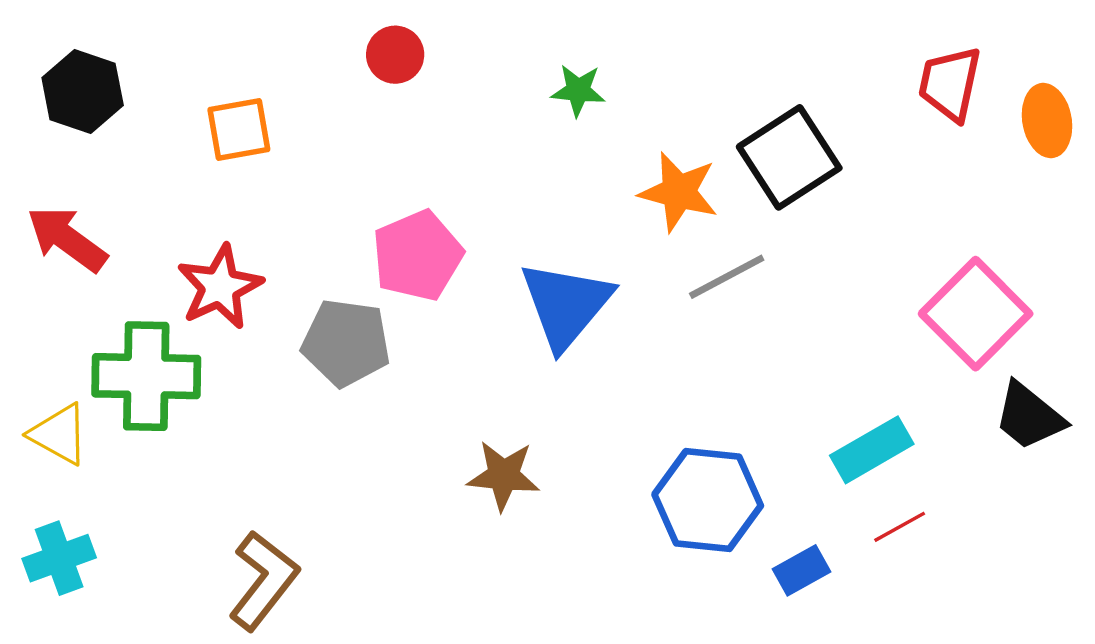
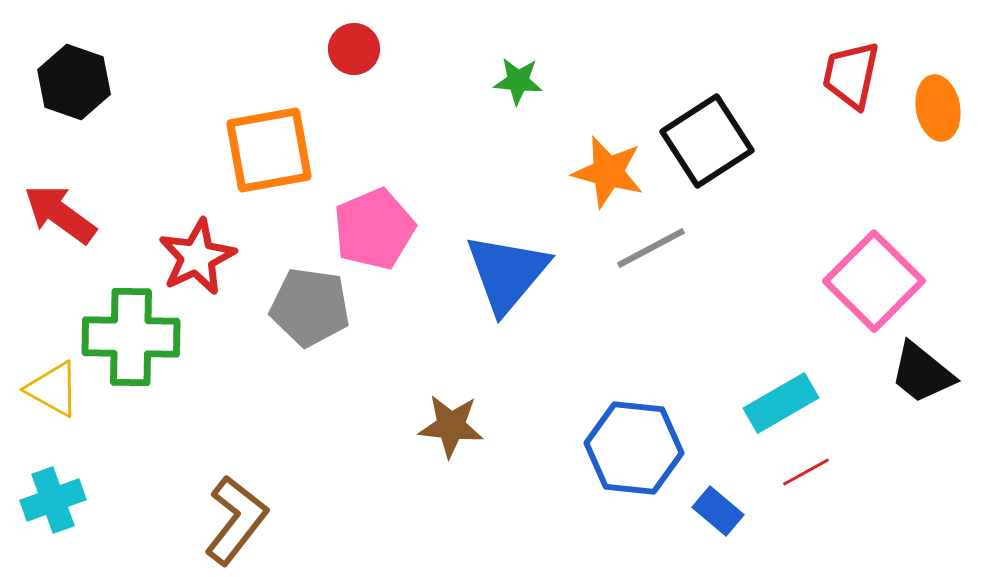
orange square: (239, 129) -> (269, 150), moved, size x1.5
blue rectangle: (801, 570) -> (718, 511), turned 69

